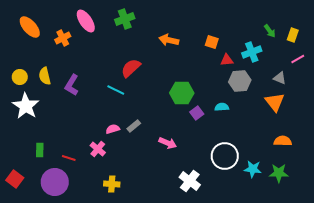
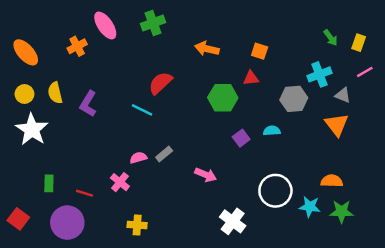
orange ellipse: (30, 27) -> (26, 52), moved
cyan cross: (252, 52) -> (320, 74), moved
red triangle: (227, 60) -> (251, 78), moved
green hexagon: (182, 93) -> (223, 98), moved
orange semicircle: (283, 141) -> (332, 181), moved

